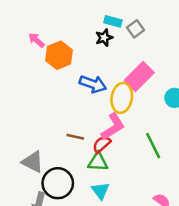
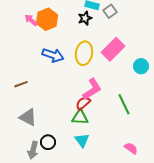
orange hexagon: (59, 55) -> (47, 19), moved
blue arrow: (93, 84) -> (53, 55), moved
yellow ellipse: (122, 98) -> (84, 53), moved
brown line: (75, 137) -> (21, 84), moved, turned -32
black circle: (58, 183) -> (48, 142), moved, size x0.6

